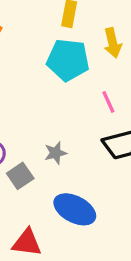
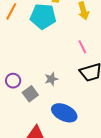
cyan pentagon: (68, 60) -> (43, 16), moved

